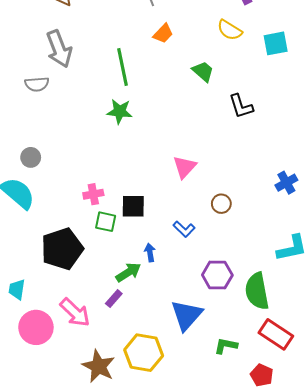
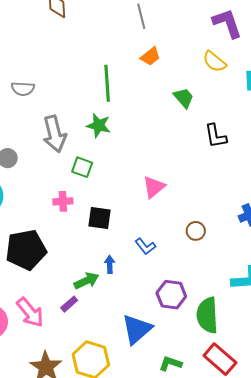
gray arrow: (59, 49) -> (54, 134), moved
brown circle: (221, 204) -> (196, 231), moved
green square: (106, 222) -> (82, 167), moved

